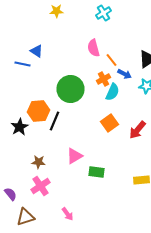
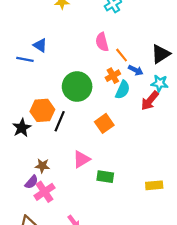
orange square: (110, 123) -> (104, 123), moved
red arrow: (138, 130) -> (150, 101), moved
purple semicircle: (10, 194) -> (31, 182), moved, turned 80

